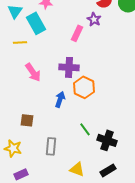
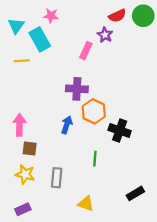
pink arrow: (33, 72) -> (19, 125), moved, turned -144
green line: (85, 129) -> (95, 159), turned 40
black cross: (107, 140) -> (120, 130), moved
yellow star: (13, 148) -> (25, 174), moved
black rectangle: (108, 170) -> (135, 193), moved

